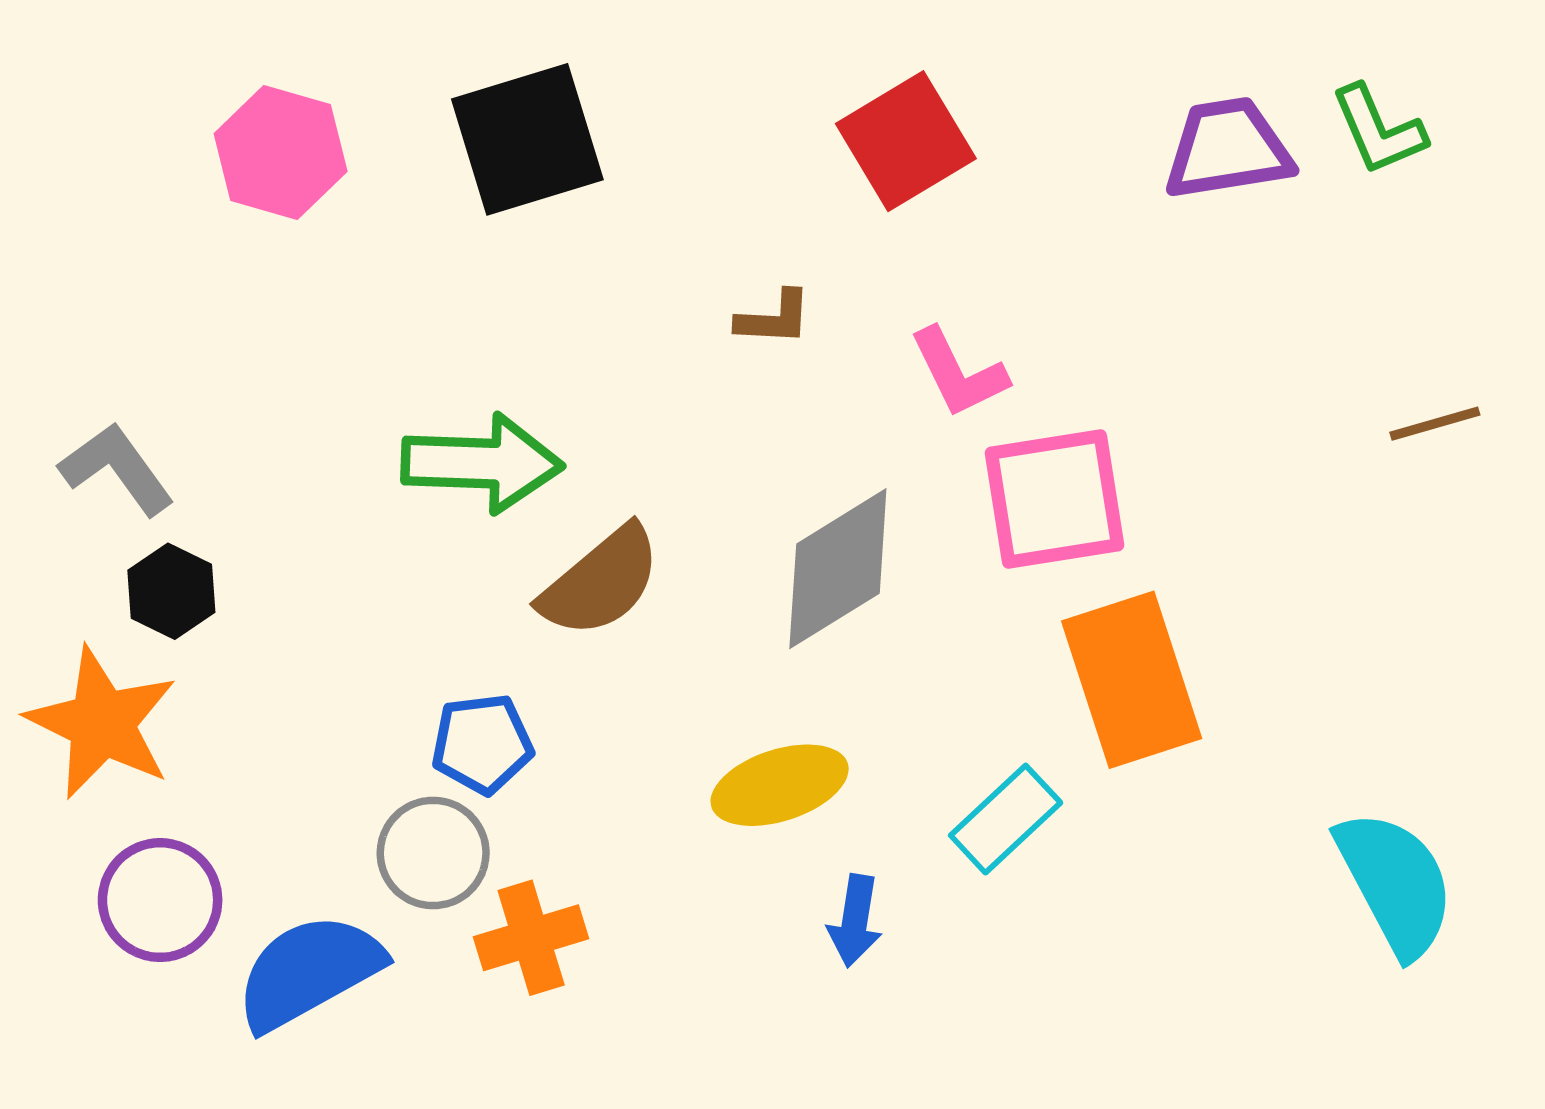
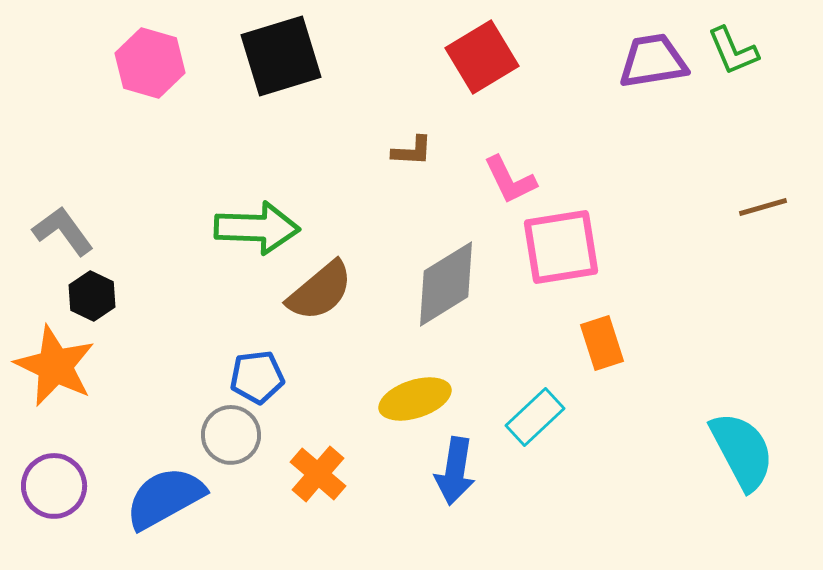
orange rectangle: (1132, 680) -> (602, 343), size x0.6
purple circle: (160, 900) -> (54, 486), moved
blue arrow: (855, 921) -> (455, 471), size x1.4
orange cross: (531, 938) -> (318, 474), moved, turned -32

